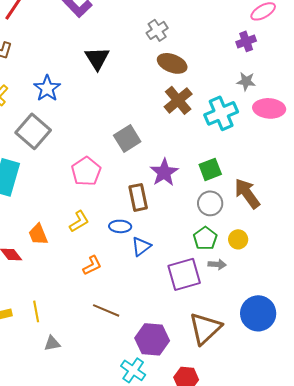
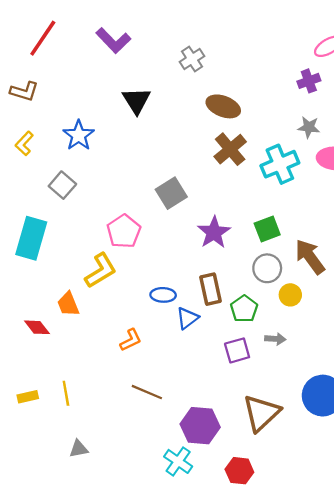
gray cross: (157, 30) -> (192, 59), moved
gray square: (33, 131) -> (62, 185), size x0.7
brown rectangle: (138, 197) -> (210, 289), moved
yellow L-shape: (79, 221) -> (101, 271), moved, size x1.4
green pentagon: (205, 238) -> (244, 309), moved
yellow circle: (238, 239) -> (290, 295), moved
purple square: (184, 274) -> (237, 350), size x0.7
gray triangle: (52, 343) -> (79, 449), moved

